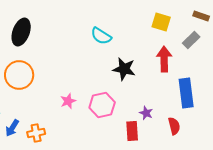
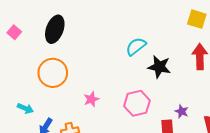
cyan semicircle: (101, 36) -> (136, 46), moved, turned 110
pink star: (68, 101) -> (91, 99), moved

